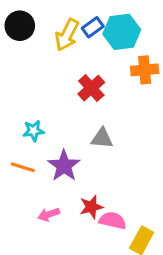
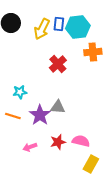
blue rectangle: (93, 27) -> (59, 24), turned -48
gray triangle: (102, 138) -> (58, 107), moved
pink semicircle: (113, 221) -> (81, 141), moved

